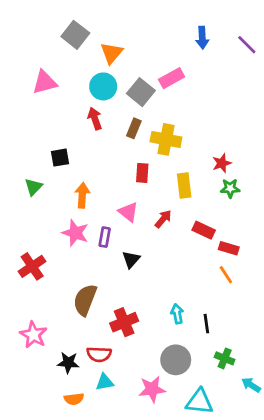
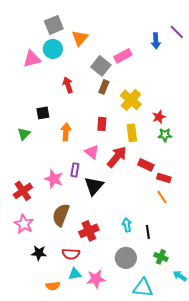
gray square: (75, 35) -> (54, 25), turned 30
blue arrow: (202, 38) -> (156, 41), moved
cyan circle: (103, 86) -> (53, 49), moved
brown rectangle: (134, 128) -> (104, 87), moved
yellow cross: (166, 139) -> (131, 100), moved, turned 30
orange arrow: (82, 195) -> (66, 132), moved
red arrow: (163, 219) -> (117, 157), size x1.6
pink star: (75, 233) -> (54, 179), moved
black triangle: (131, 259) -> (94, 186), size x1.5
pink star: (33, 335) -> (24, 224), moved
black star: (68, 363) -> (39, 253), moved
pink star: (152, 389) -> (96, 279), moved

